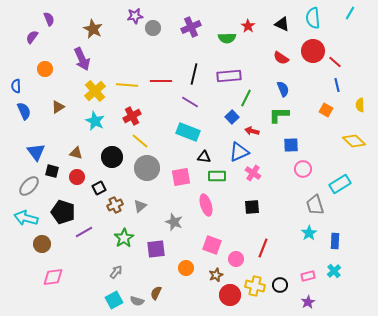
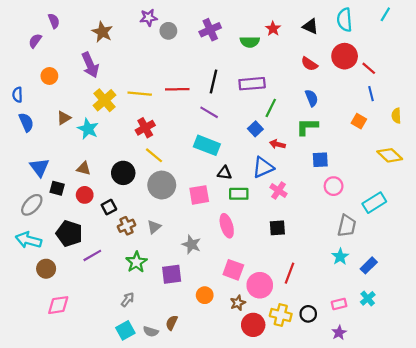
cyan star: (95, 121) -> (88, 129), moved
gray trapezoid: (315, 205) -> (347, 226), turned -150
blue rectangle: (335, 241) -> (369, 265), turned 42
pink circle: (236, 259) -> (260, 285), size x1.5

